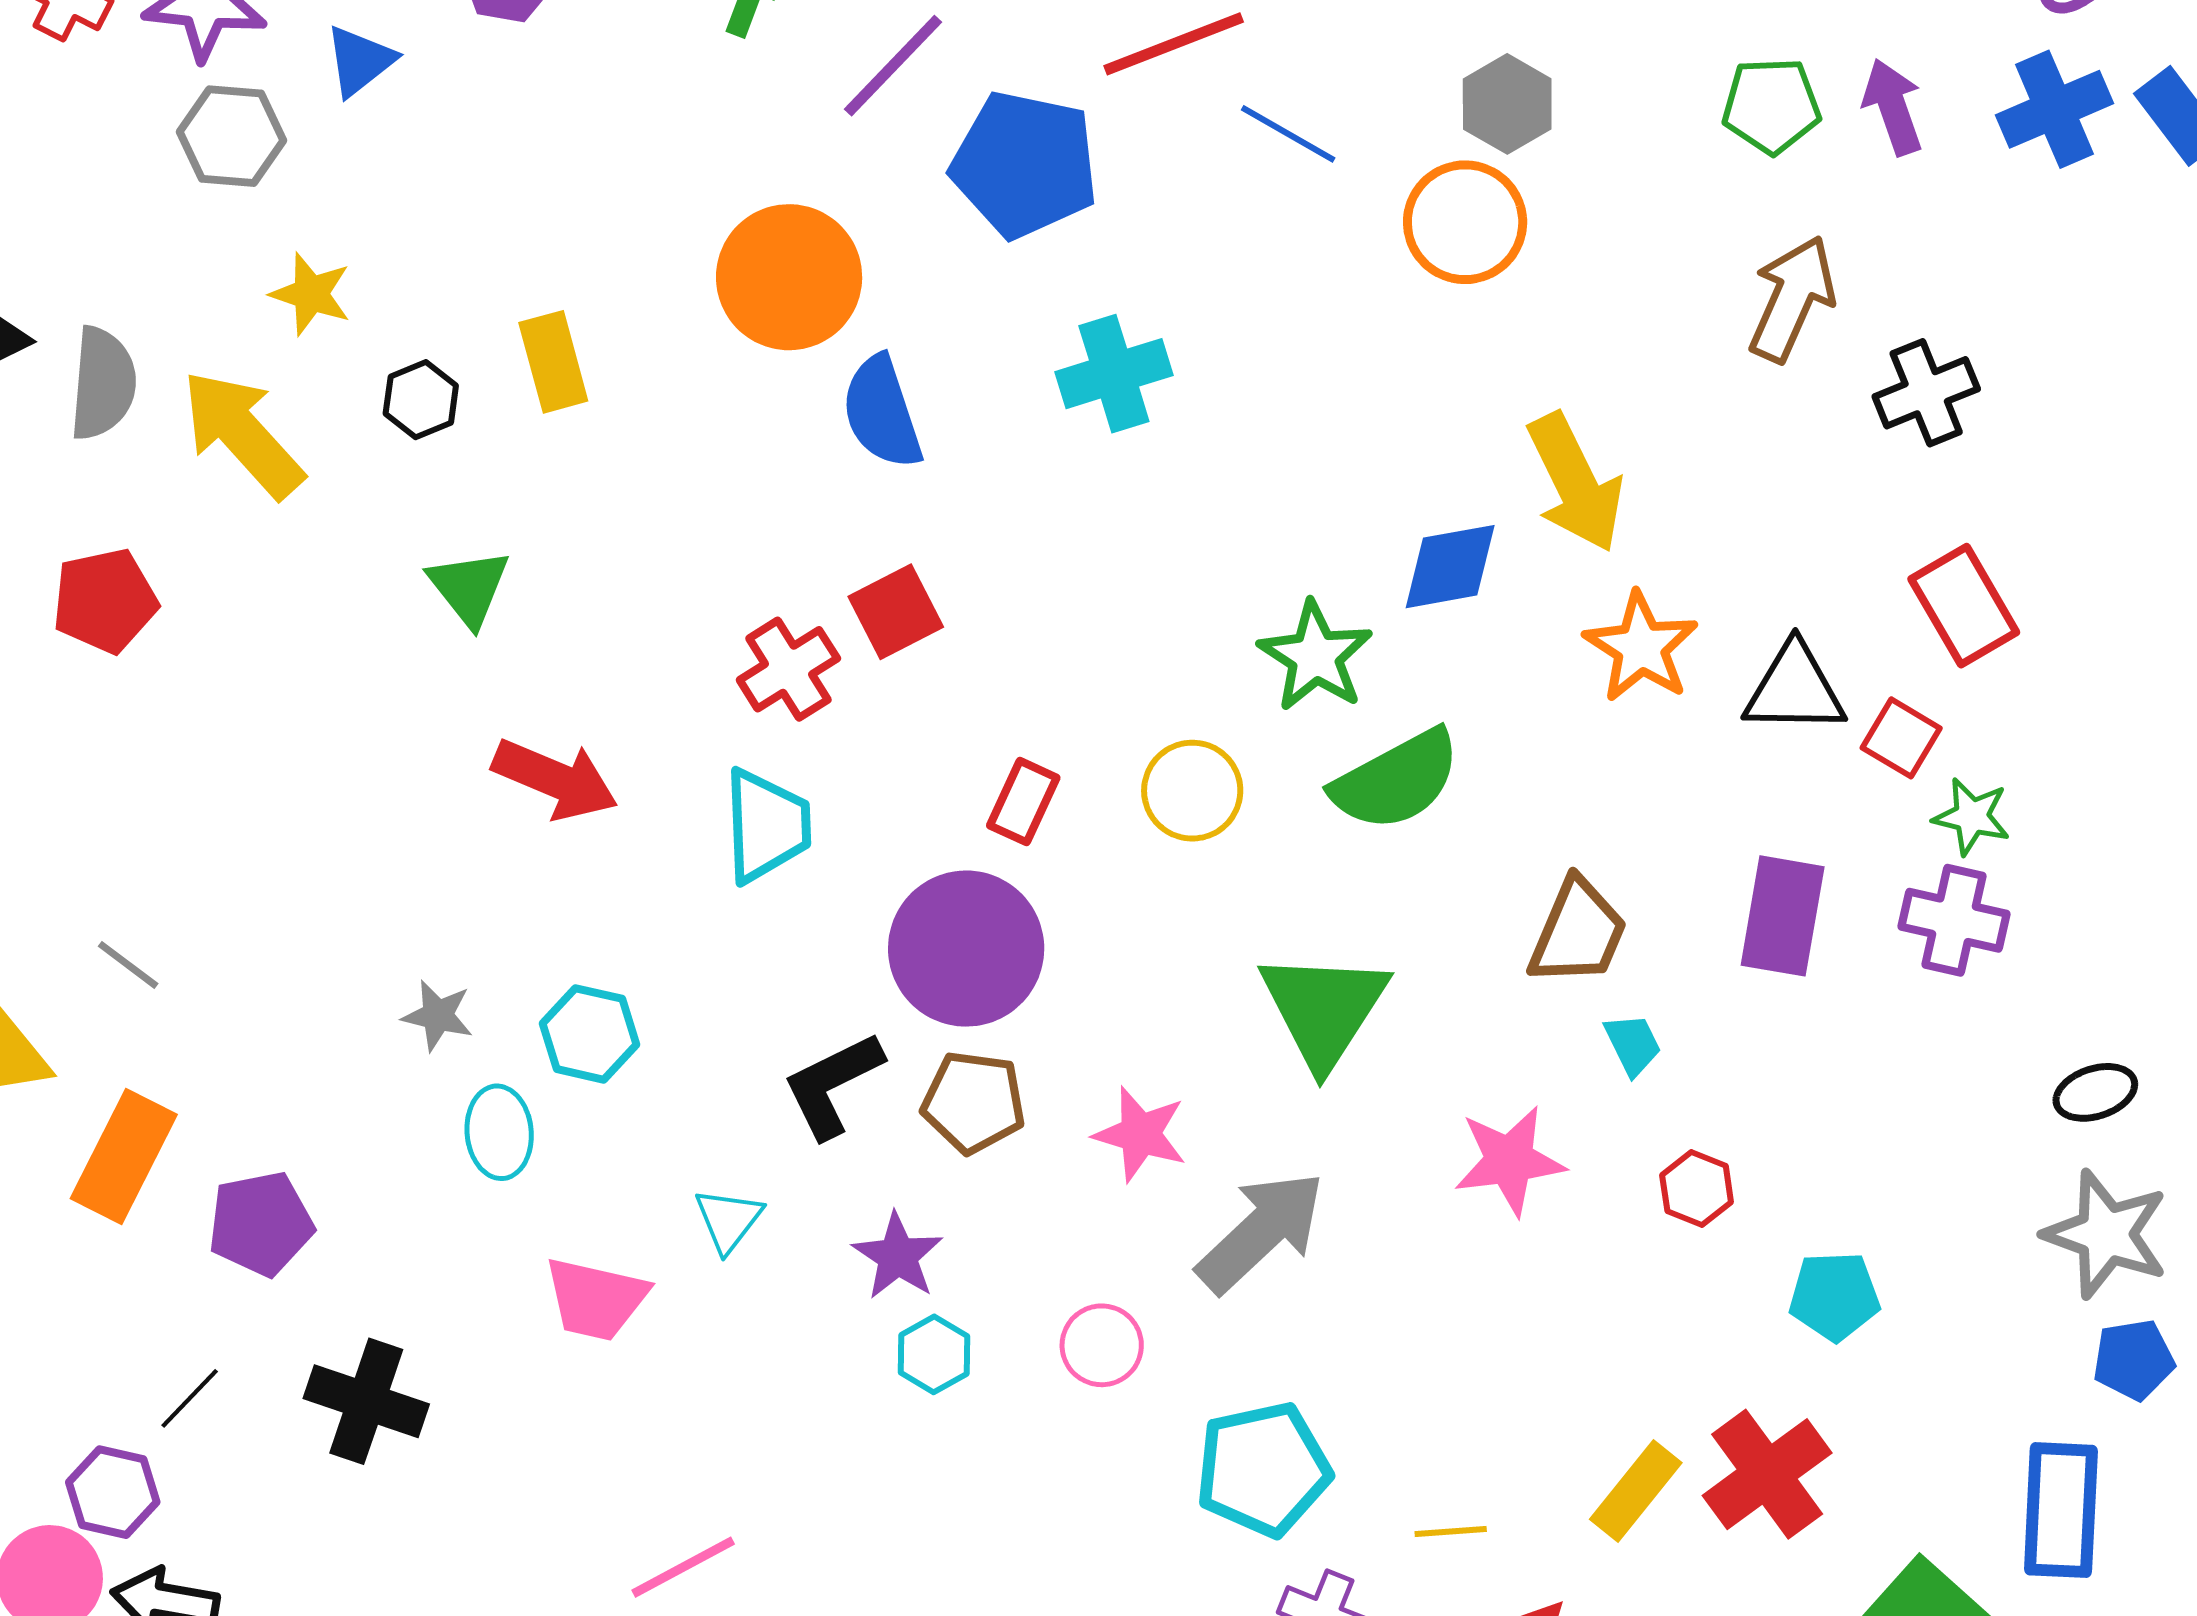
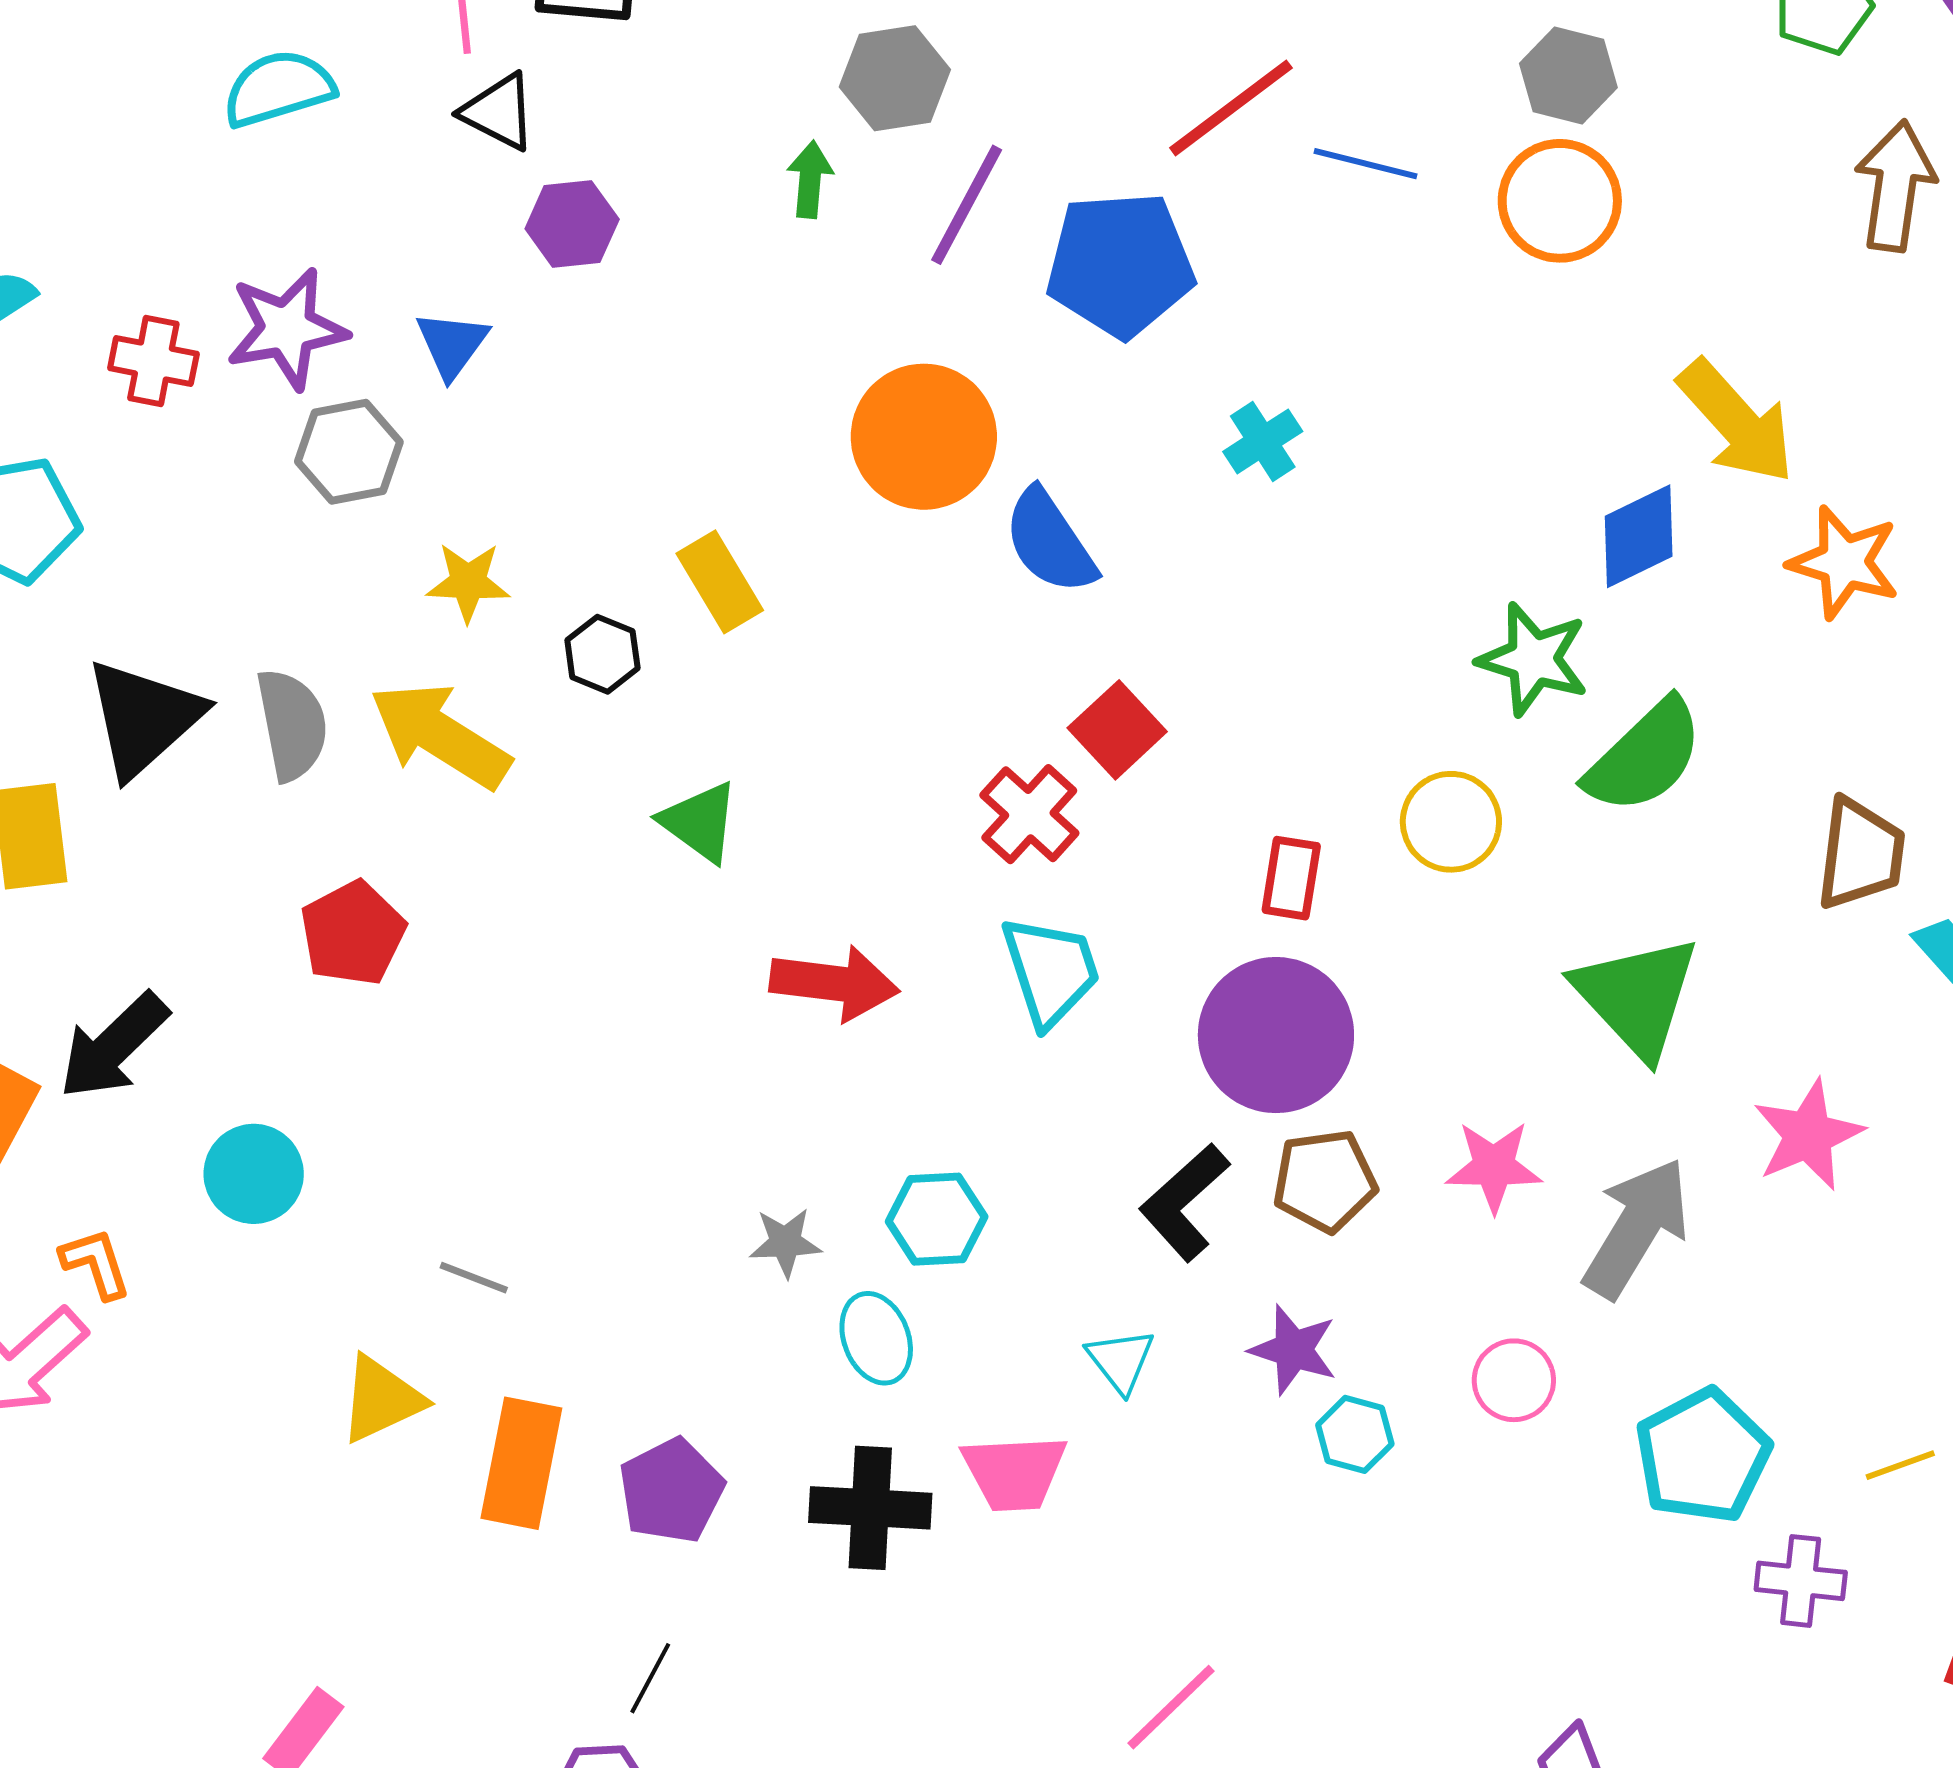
cyan cross: (1114, 374) -> (1263, 441), size x0.7
pink star: (1509, 1161) -> (1808, 1135), moved
black cross: (366, 1401) -> (870, 1508), moved

